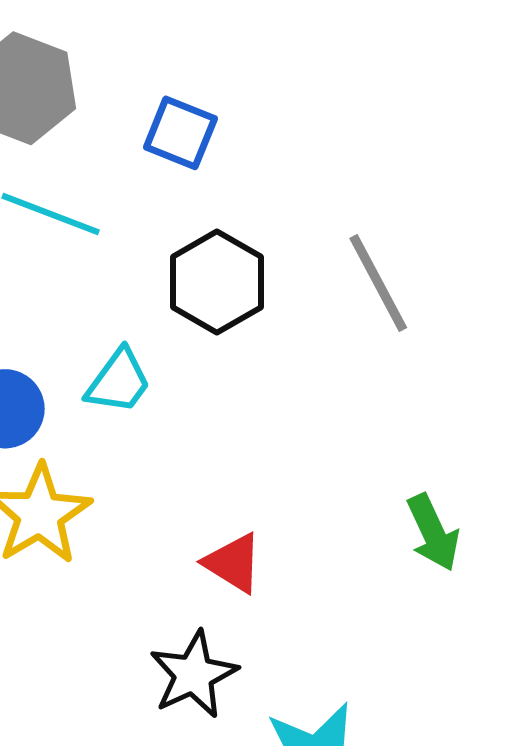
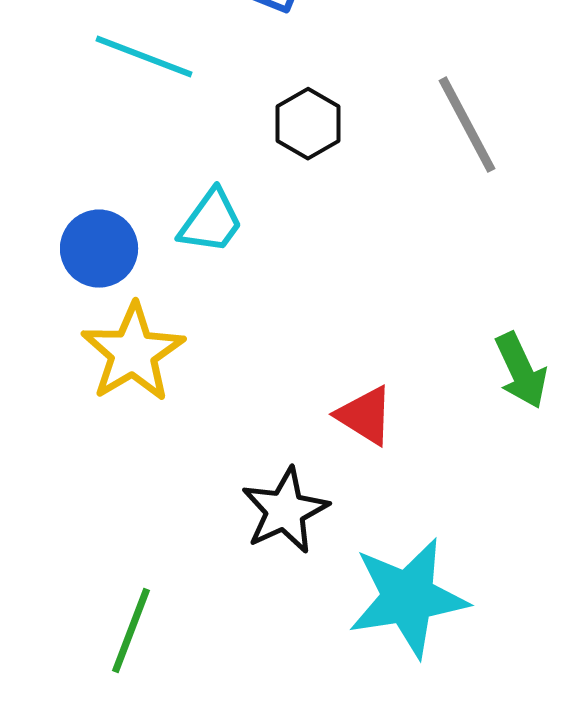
black hexagon: (217, 282) -> (308, 124), size x0.7
red triangle: (233, 563) -> (365, 416), moved

